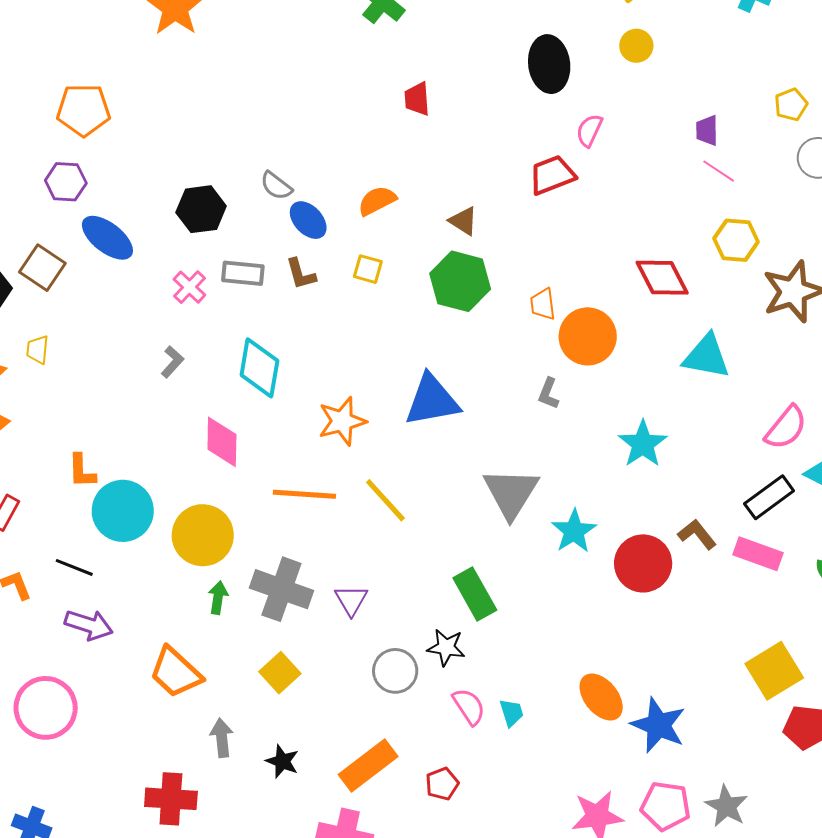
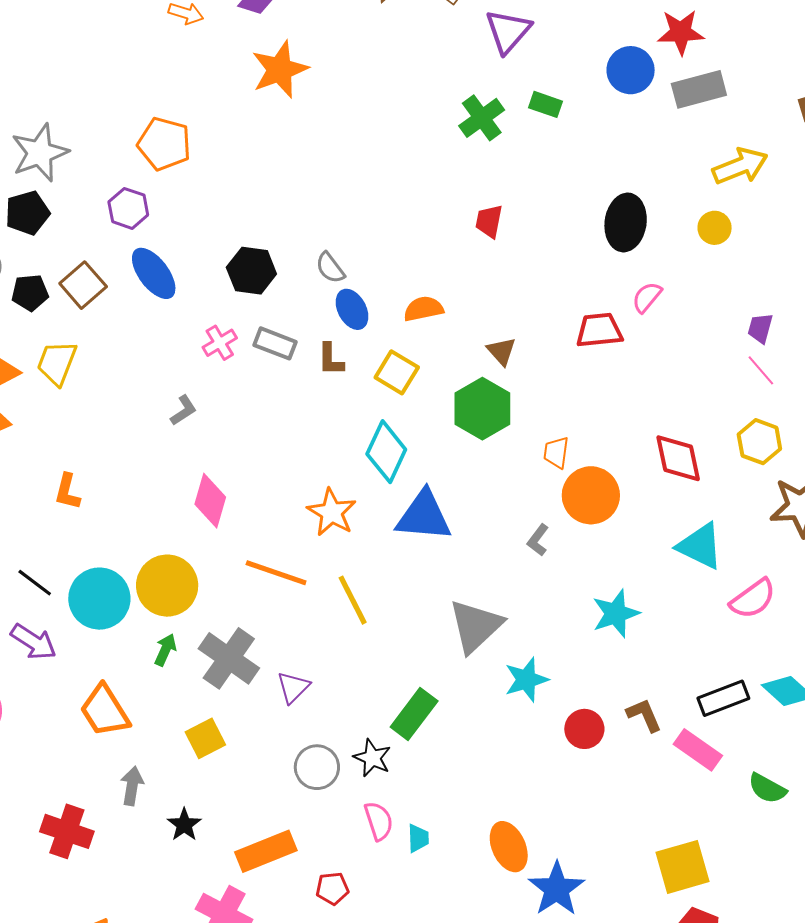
yellow square: (368, 269) -> (397, 372), size x1.4
yellow trapezoid: (38, 349) -> (57, 363), size x1.6
cyan diamond: (259, 368) -> (386, 452), moved
orange star: (342, 421) -> (332, 512), turned 30
pink semicircle: (786, 428) -> (753, 599), moved
cyan circle: (123, 511) -> (99, 599), moved
red circle: (643, 563) -> (584, 729), size x0.7
green rectangle: (475, 594) -> (414, 714), turned 51

